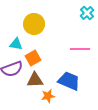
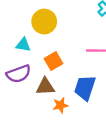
orange square: (33, 58) -> (53, 61), moved
blue trapezoid: (69, 81) -> (85, 88), turned -95

